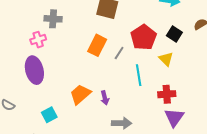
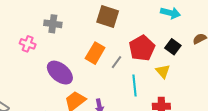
pink cross: (38, 40) -> (28, 44), moved, turned 35
purple ellipse: (34, 70) -> (60, 73), moved, turned -40

